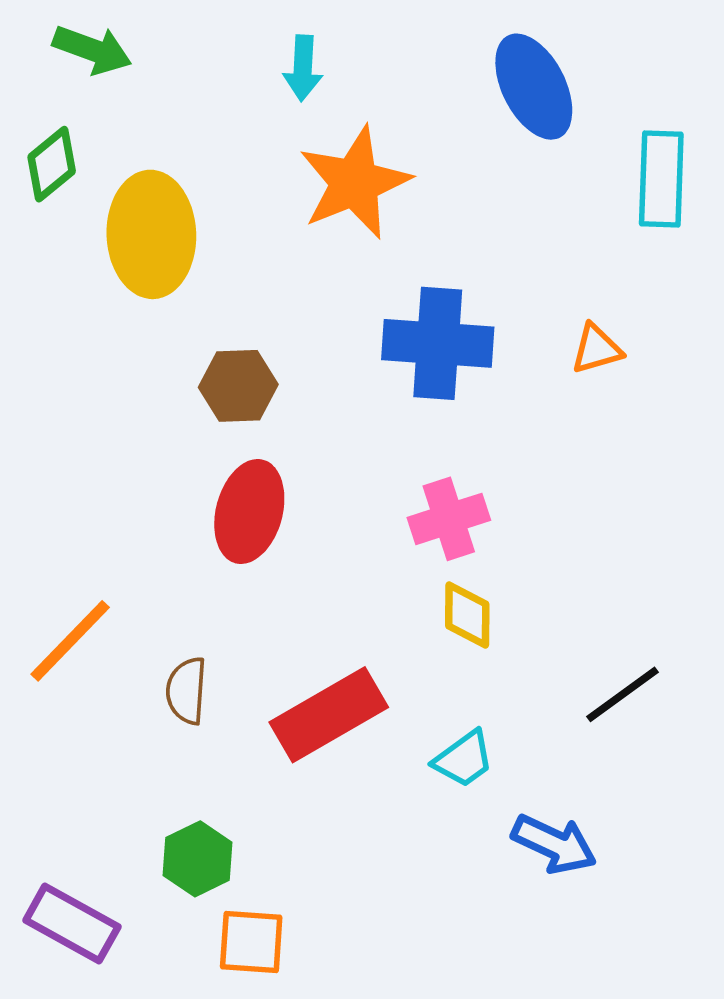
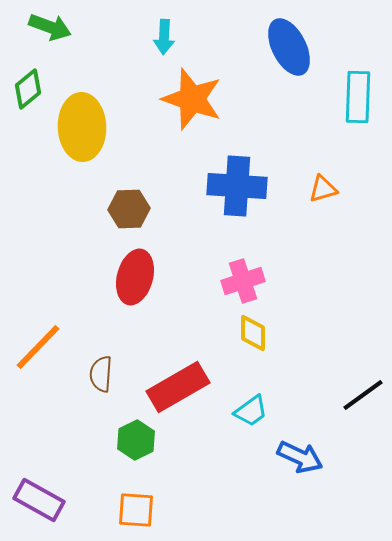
orange star: (355, 183) -> (192, 99), turned -30
black line: (622, 694) -> (363, 395), moved
green hexagon: (198, 859) -> (136, 440), moved

